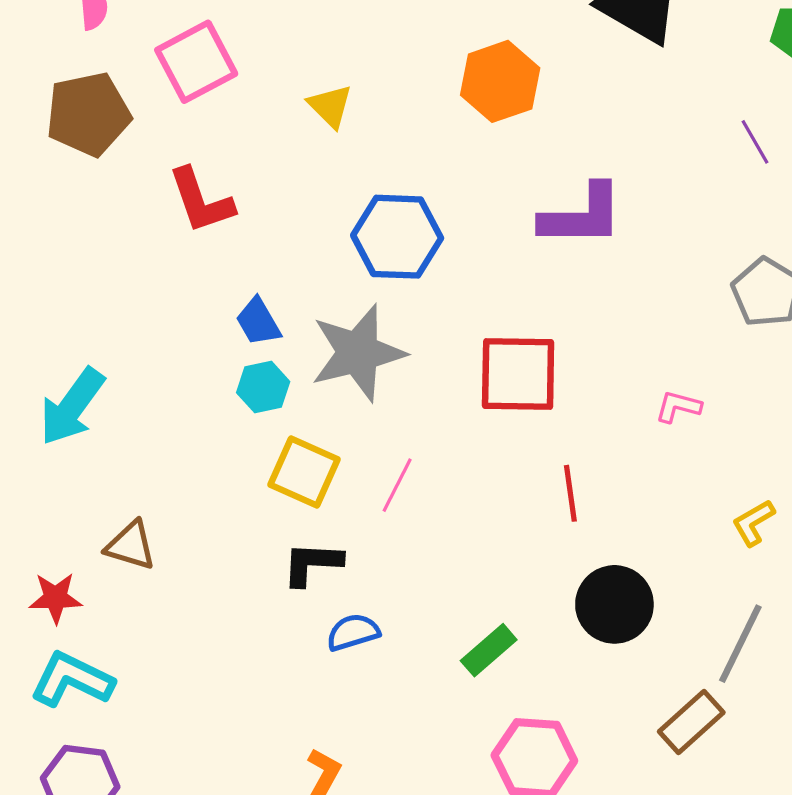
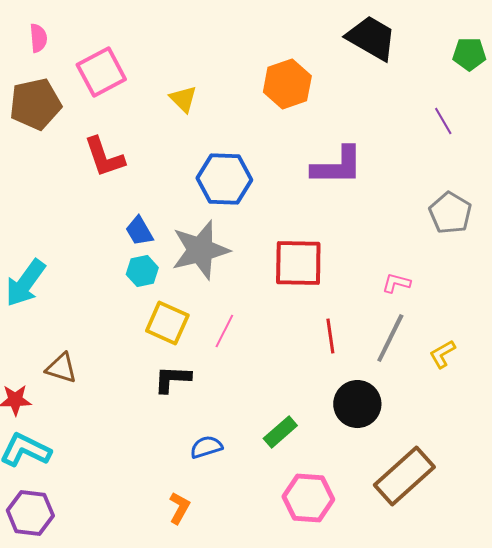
blue semicircle: (353, 632) -> (206, 447), moved
gray line: (740, 644) -> (390, 338), moved
brown rectangle: (691, 722) -> (404, 476), size x1.5

